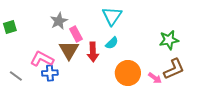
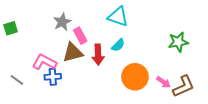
cyan triangle: (112, 16) -> (118, 17), turned -45
brown triangle: (69, 50) -> (73, 53), turned 45
brown L-shape: (174, 69) -> (184, 86), moved

